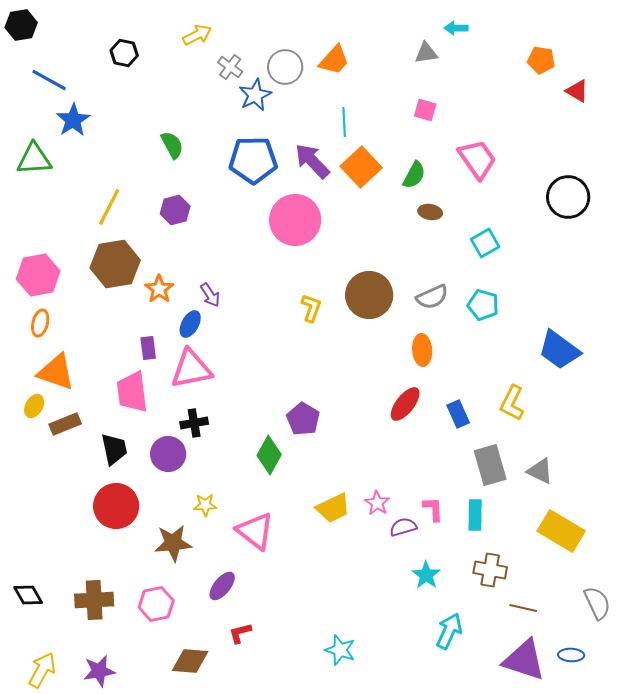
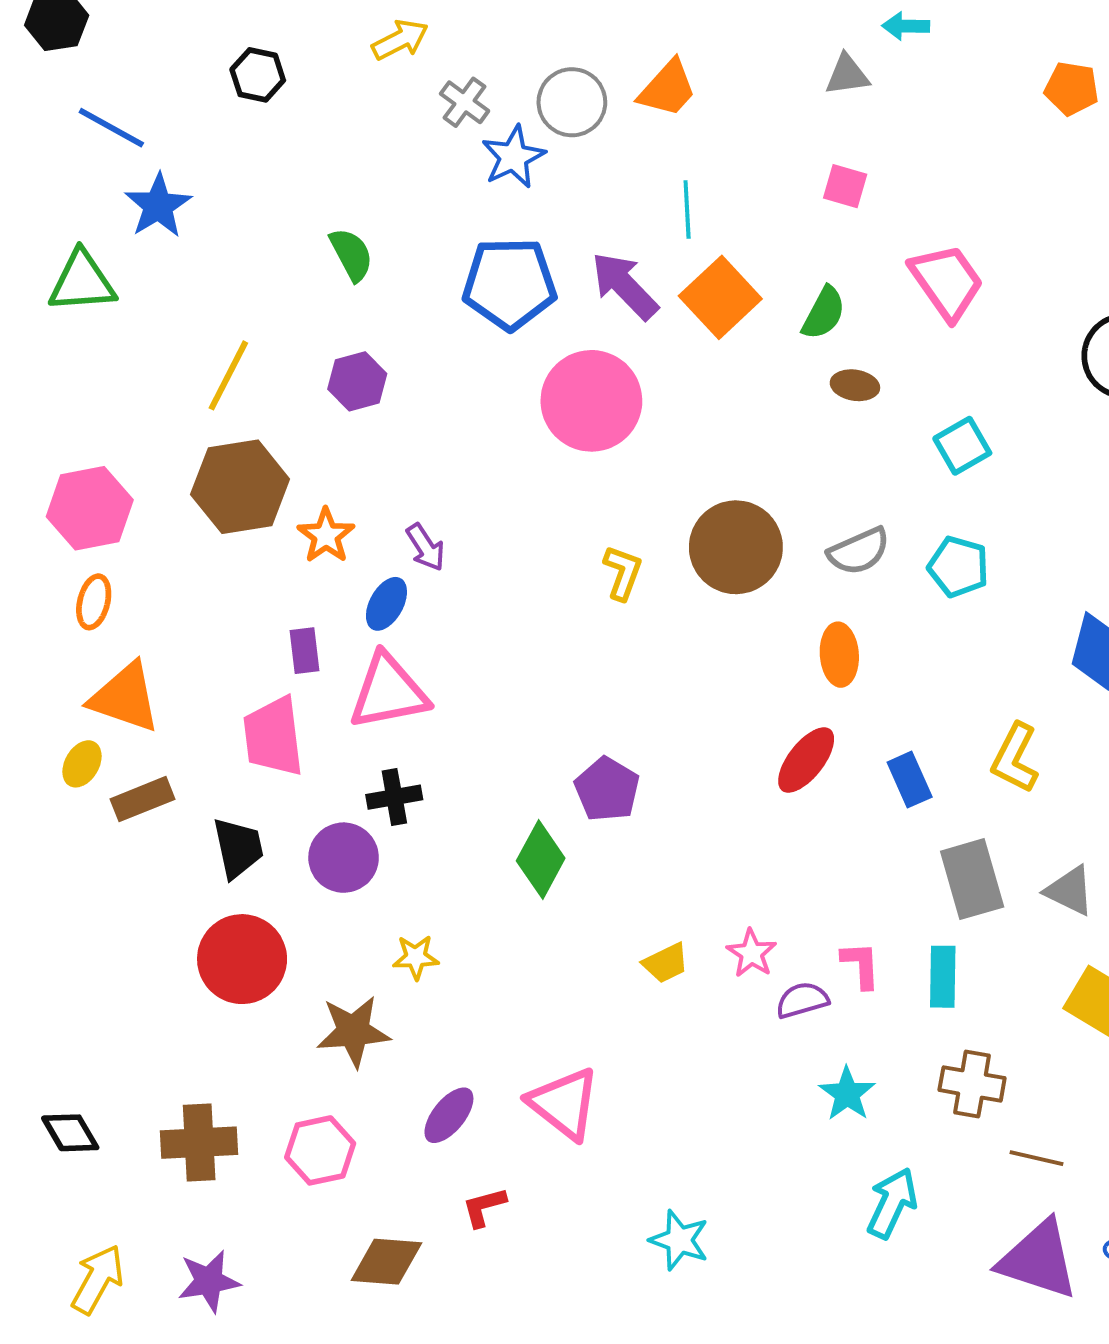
yellow trapezoid: (333, 508) -> (666, 963), size x0.7
pink triangle: (255, 531) -> (564, 1104), moved

